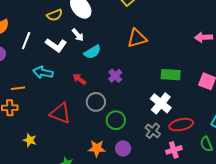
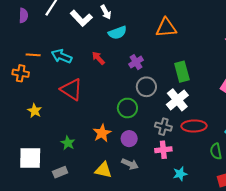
cyan arrow: (43, 72) -> (62, 56), moved
green rectangle: (171, 75) -> (182, 72), moved, turned 60
gray circle: (96, 102) -> (146, 87), moved
gray cross: (153, 131) -> (163, 127), turned -35
orange star: (97, 148) -> (102, 133), turned 30
pink cross: (174, 150) -> (163, 150), moved

